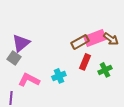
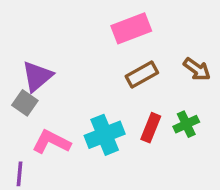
pink rectangle: (95, 38) -> (131, 28), moved
red rectangle: (85, 62) -> (151, 128), moved
cyan cross: (59, 76) -> (105, 135), size x1.5

